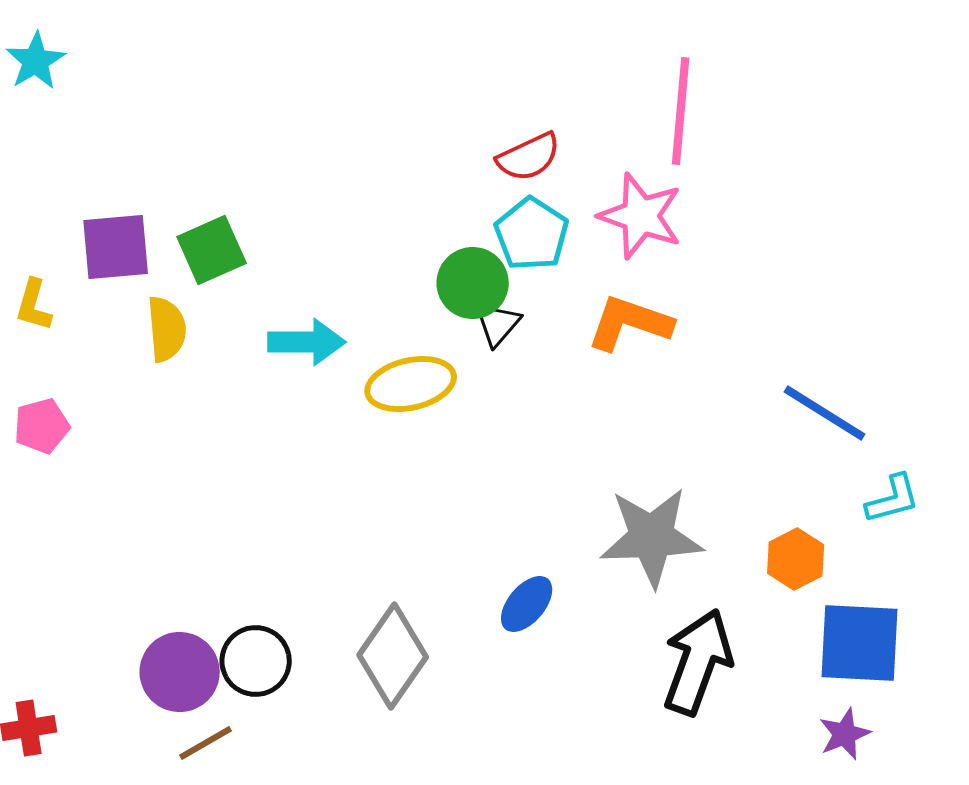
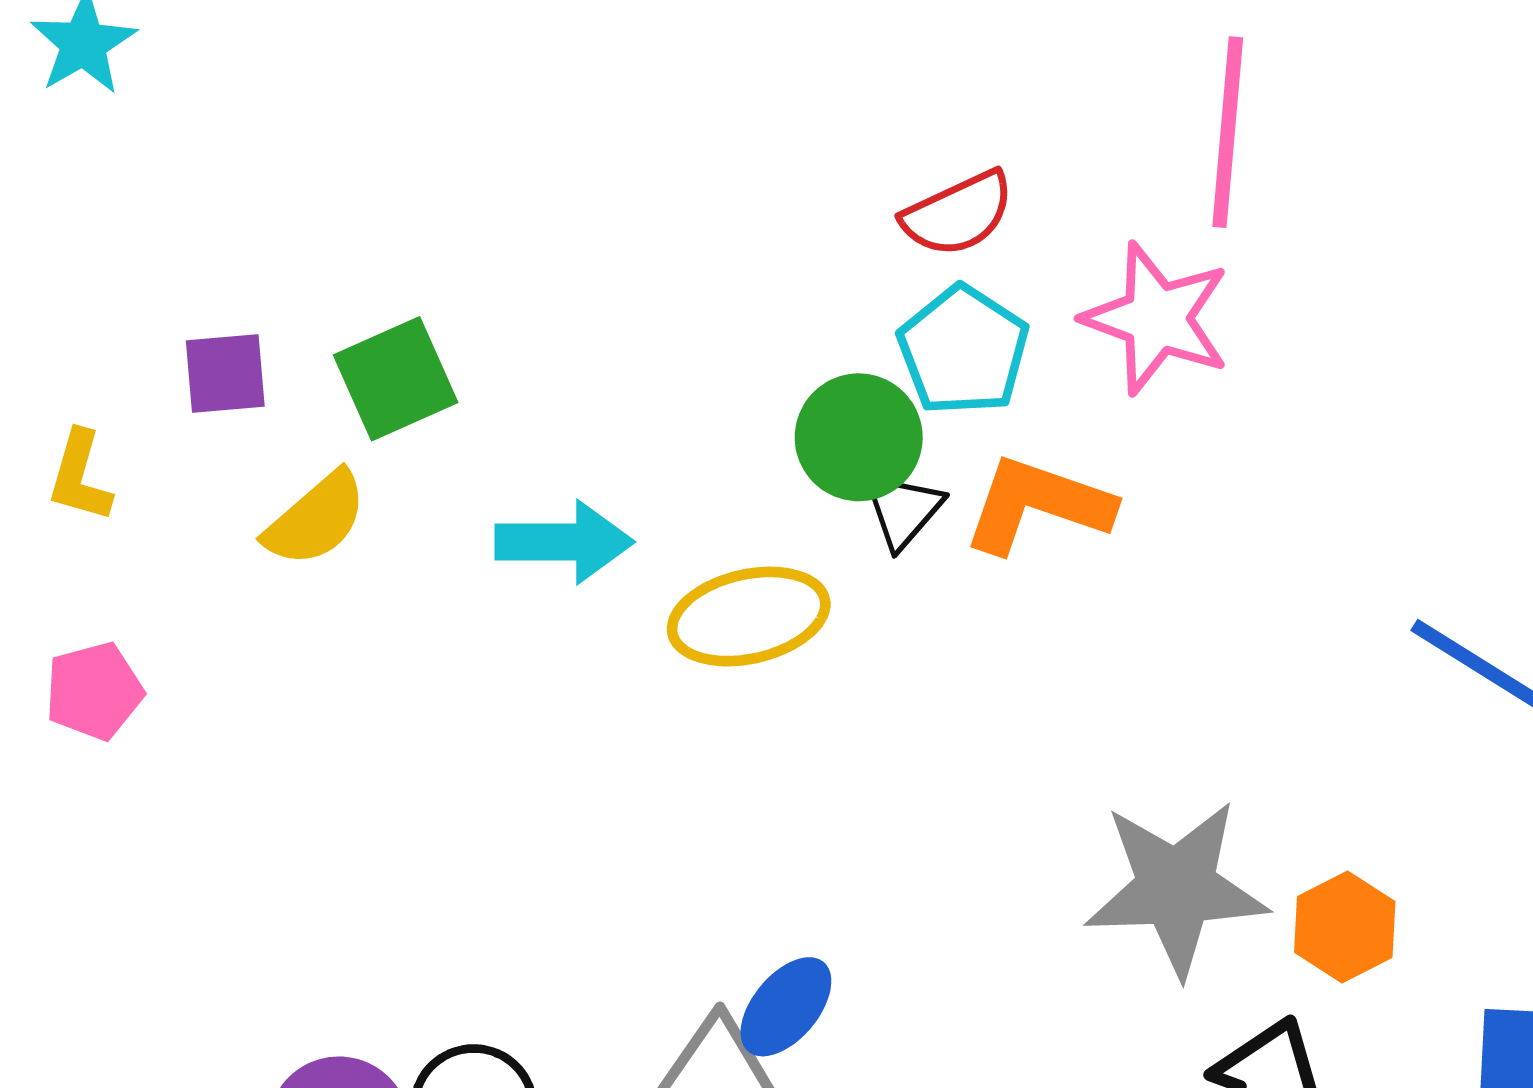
purple square: (116, 247) -> (225, 373), size x0.7
orange L-shape: (630, 323) -> (1038, 505), moved
yellow semicircle: (167, 329) -> (316, 519), turned 54
orange hexagon: (796, 559) -> (1345, 927), moved
blue ellipse: (527, 604) -> (786, 1007), moved

